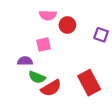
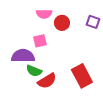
purple square: (101, 35) -> (93, 22), moved
purple semicircle: (25, 61) -> (23, 56), size x1.6

